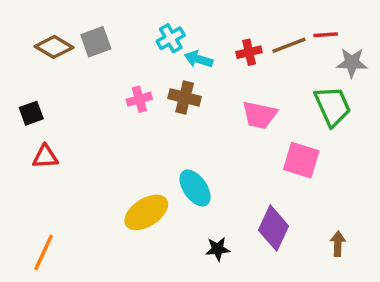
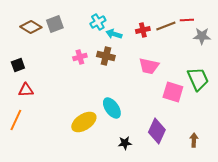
green trapezoid: (333, 106) -> (198, 79), moved
orange line: (44, 252) -> (16, 120), moved

